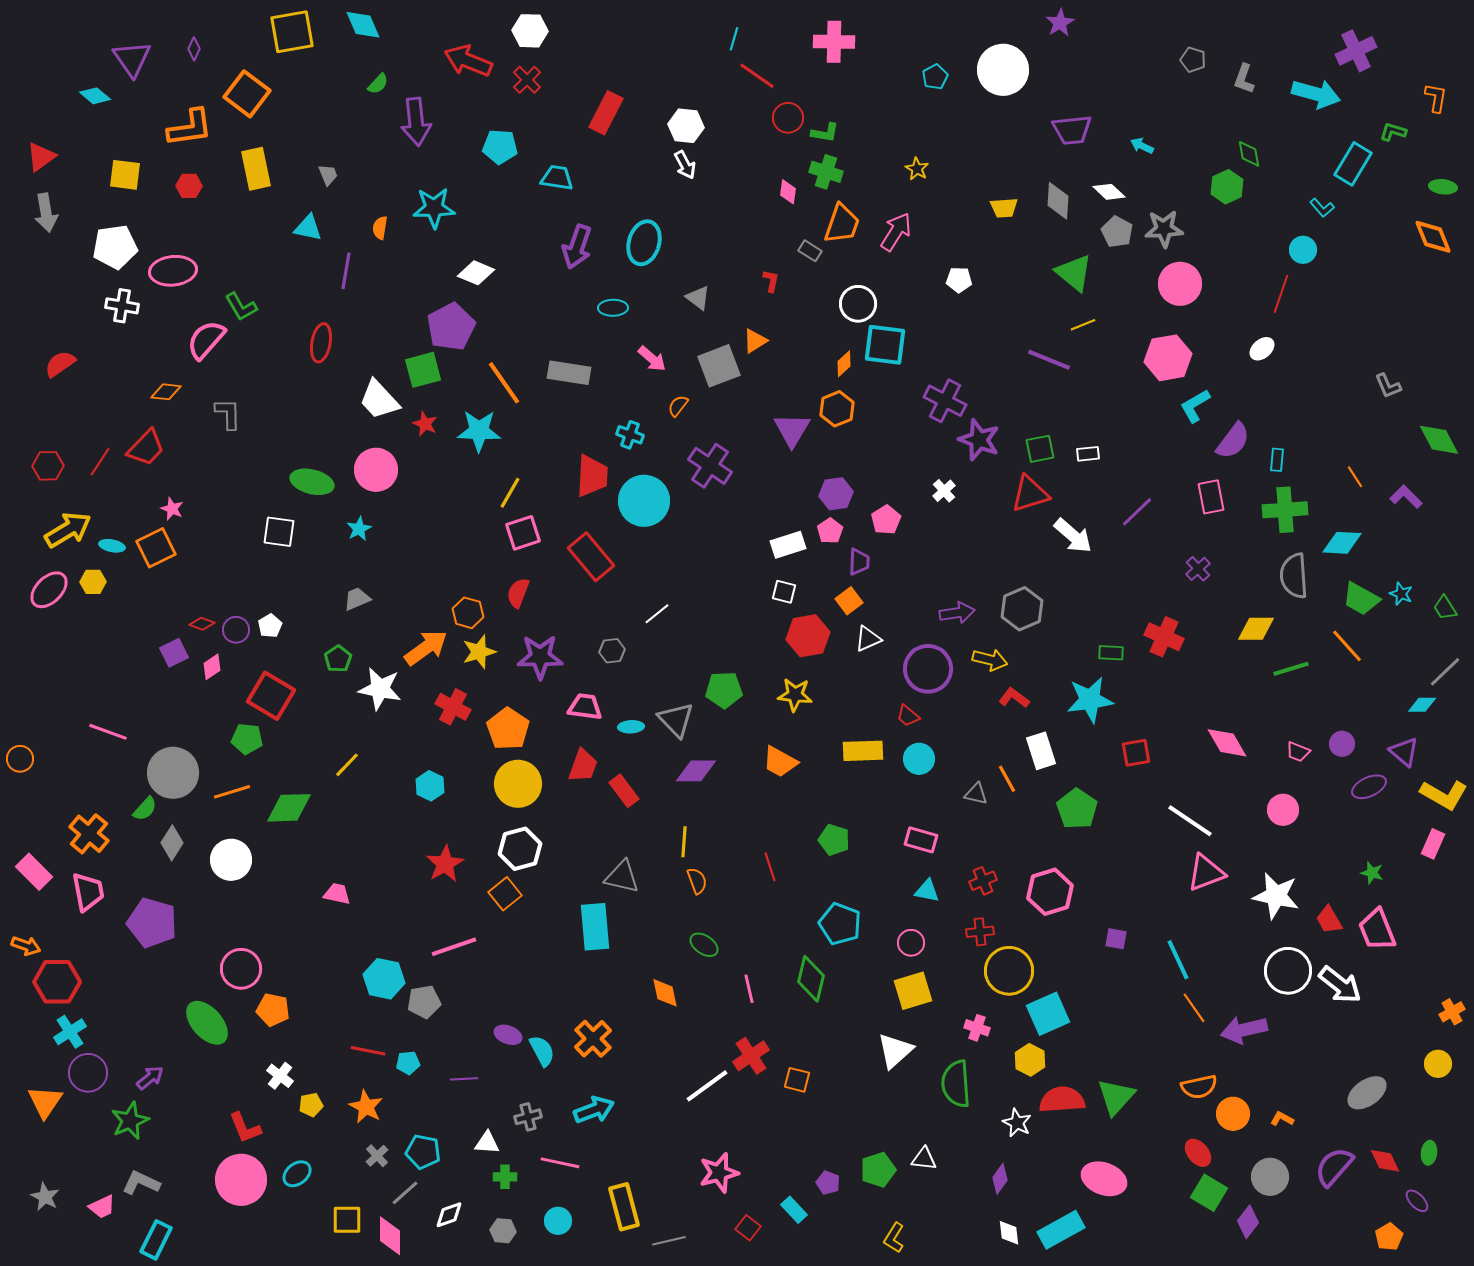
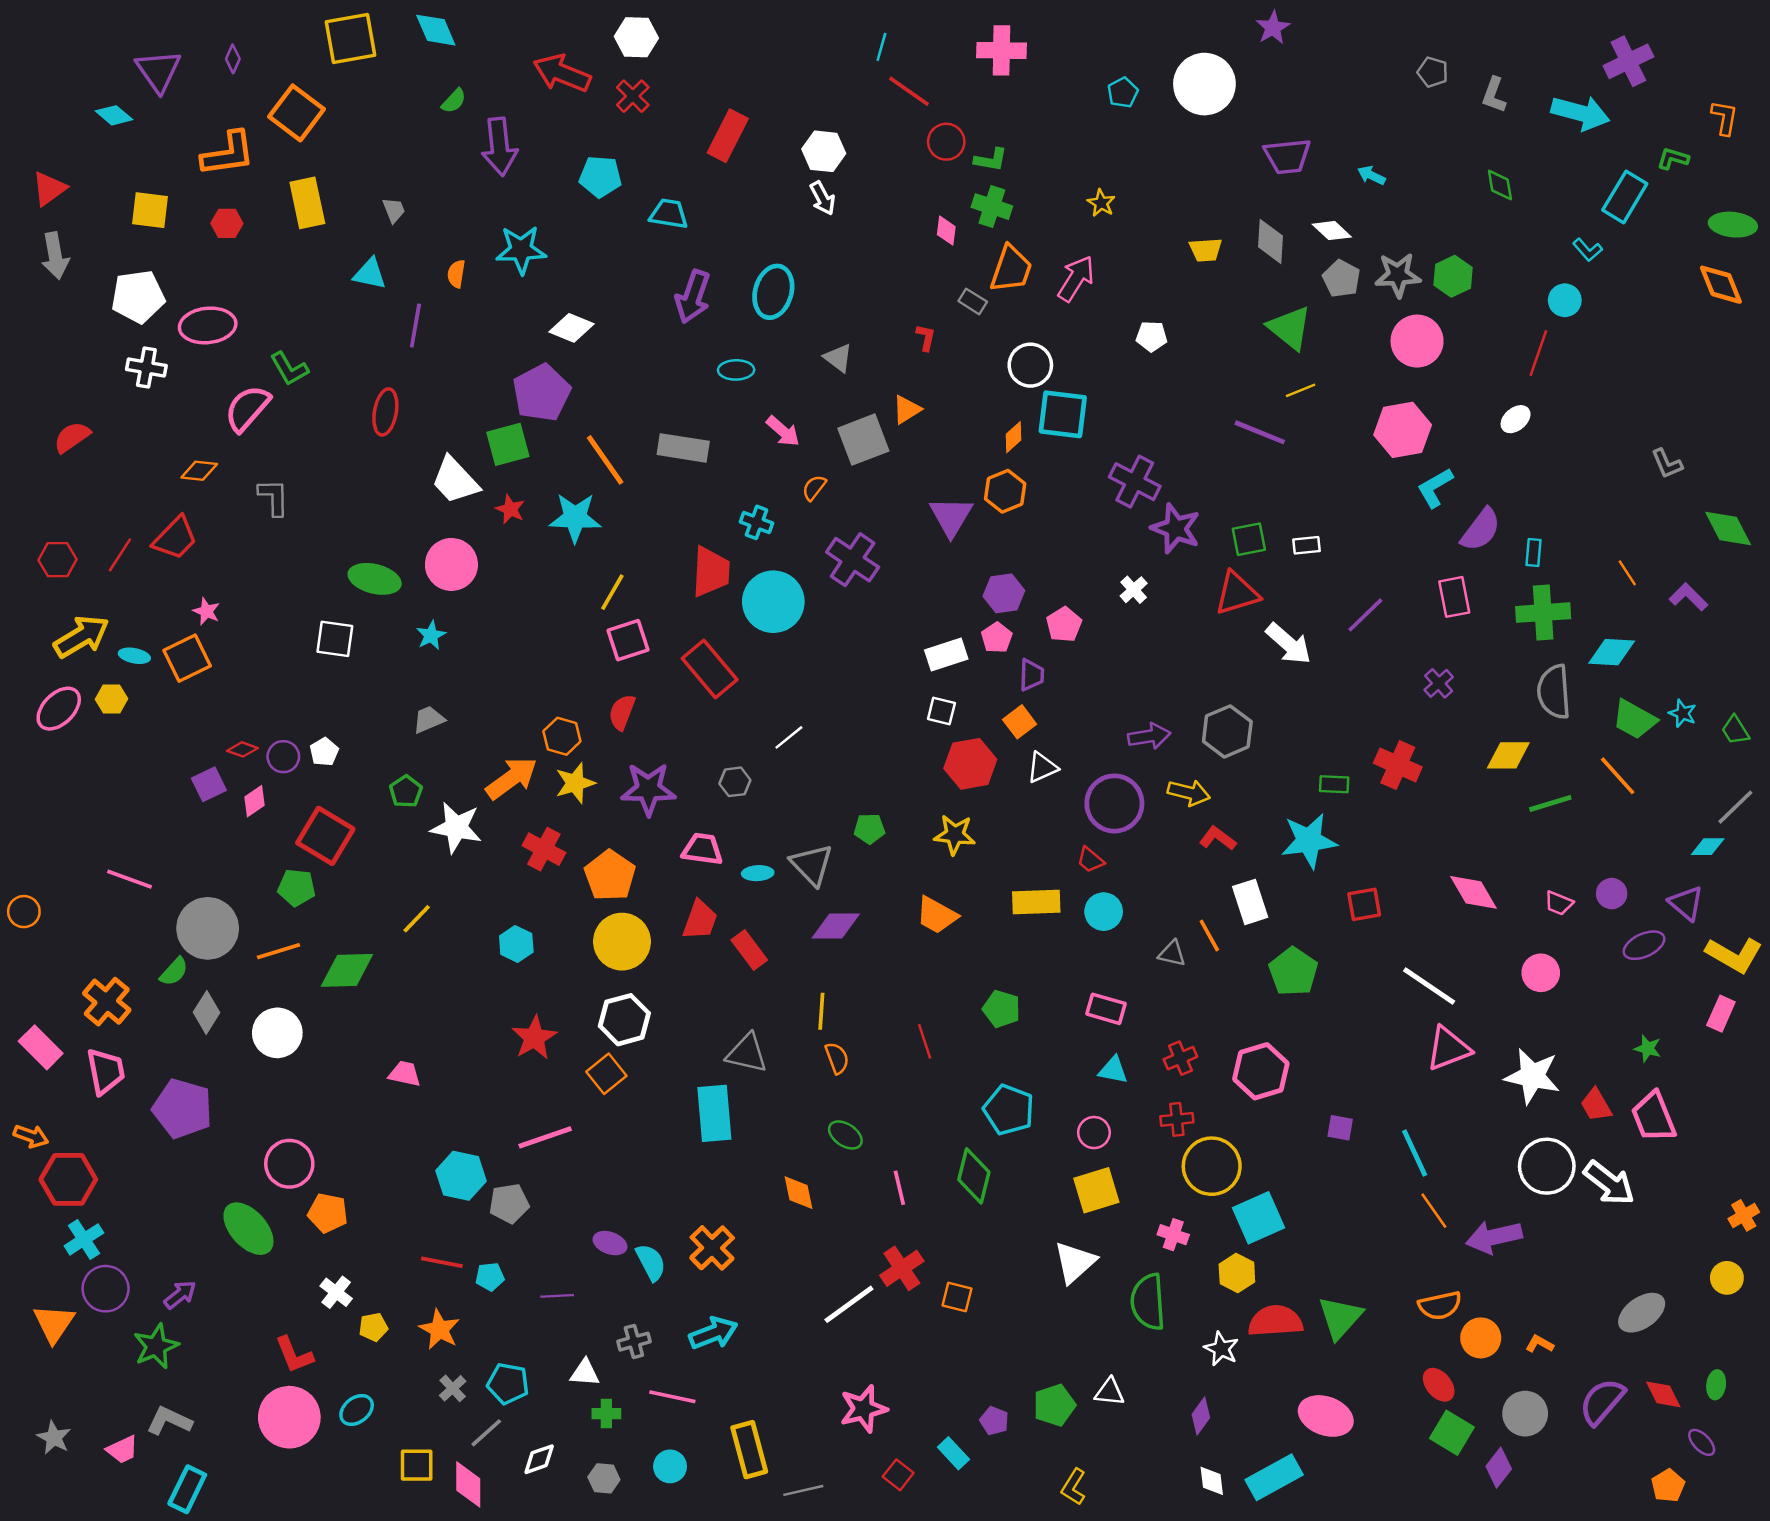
green hexagon: (1227, 187) -> (1453, 276), moved
green ellipse: (1443, 187) -> (1733, 225), size x1.4
green pentagon: (724, 690) -> (869, 829), size x0.7

